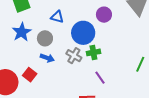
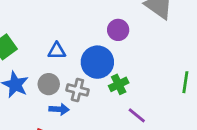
gray cross: (74, 56) -> (77, 90), moved

